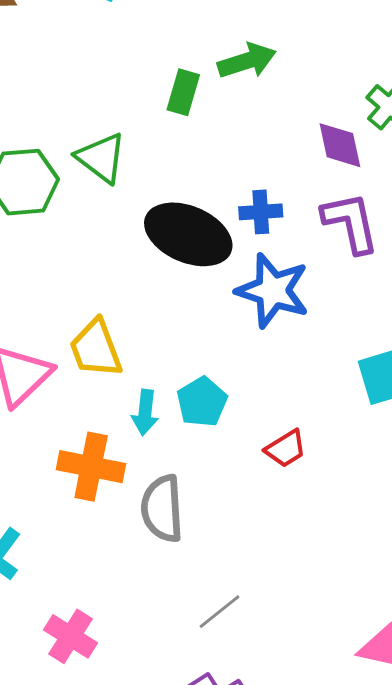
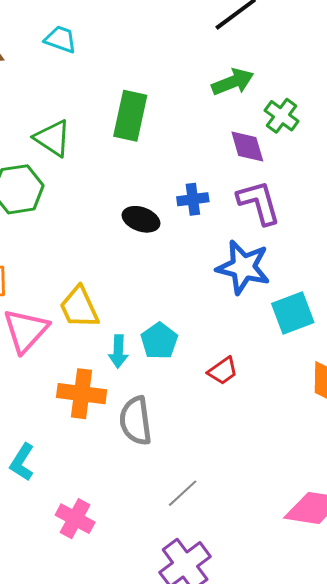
green arrow: (247, 61) -> (233, 82), moved
green rectangle: (183, 92) -> (130, 116), size x1.5
green triangle: (101, 158) -> (53, 138), moved
black ellipse: (188, 234) -> (141, 219), size x0.6
blue star: (273, 291) -> (243, 267), moved

